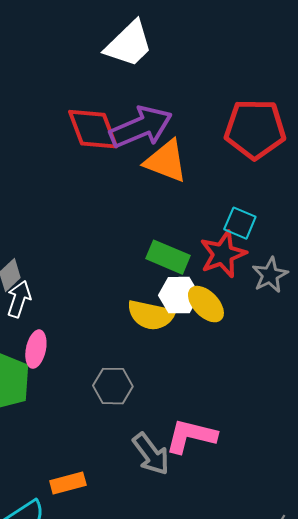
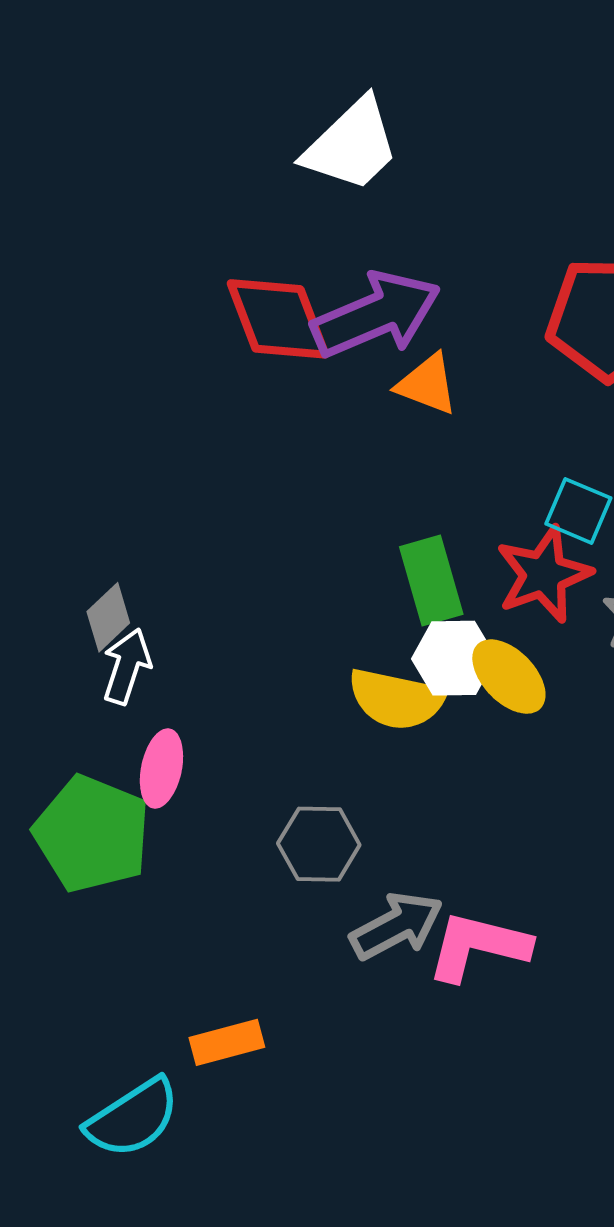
orange triangle: (166, 161) -> (427, 384), size x0.7
green rectangle: (168, 257) -> (431, 580), turned 51
gray arrow: (151, 454) -> (397, 926), moved, turned -81

